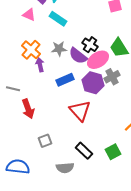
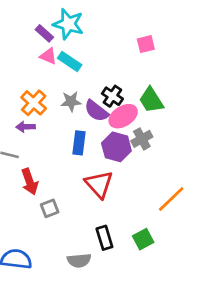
pink triangle: (29, 15) -> (48, 56), moved
purple arrow: (40, 65) -> (26, 127), moved, turned -80
blue rectangle: (65, 80) -> (79, 143), turned -60
gray square: (45, 141) -> (50, 208), moved
black rectangle: (84, 151) -> (104, 238), turned 30

